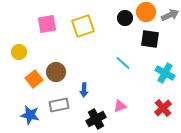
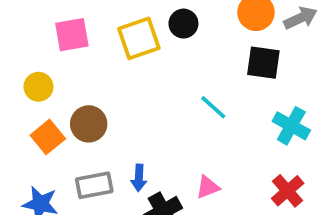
black circle: (125, 18) -> (183, 24), moved
yellow circle: (19, 52) -> (38, 87), moved
blue arrow: (84, 90) -> (139, 178), moved

